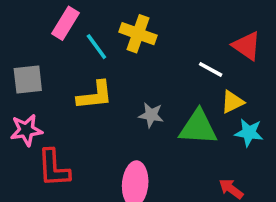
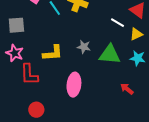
yellow L-shape: (95, 95) -> (53, 53), moved
yellow triangle: (232, 102) -> (136, 34), moved
pink star: (26, 130) -> (15, 53), turned 30

